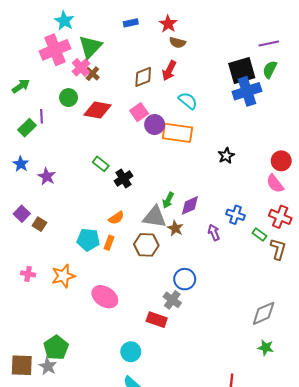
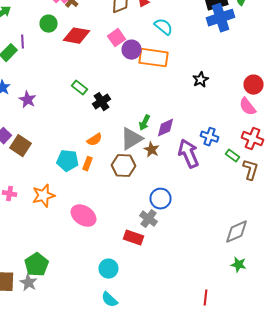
gray triangle: (155, 217) -> (132, 139), turned -40
brown square: (39, 224) -> (20, 146), size x1.5
purple arrow: (214, 232) -> (188, 154), size x1.8

